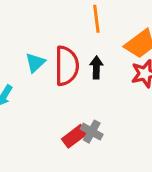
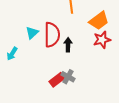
black arrow: (96, 67) -> (68, 45), moved

